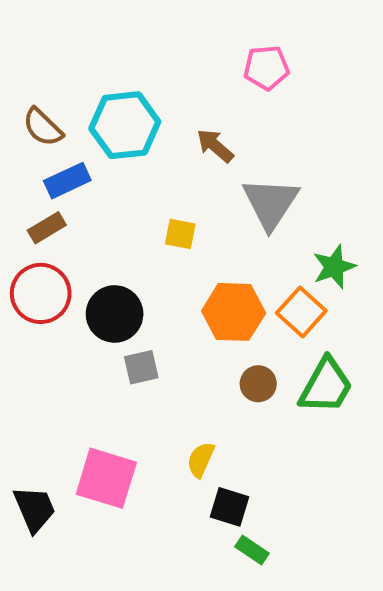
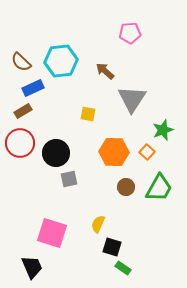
orange square: (301, 312) -> (147, 152), size x0.7
black trapezoid: (35, 509) -> (32, 267), moved

